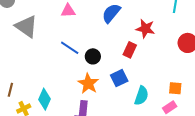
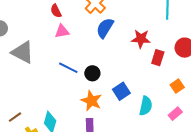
red rectangle: (130, 50) -> (158, 58), moved
orange square: (175, 88) -> (177, 86), moved, turned -32
brown line: (10, 90) -> (15, 117), turned 48

